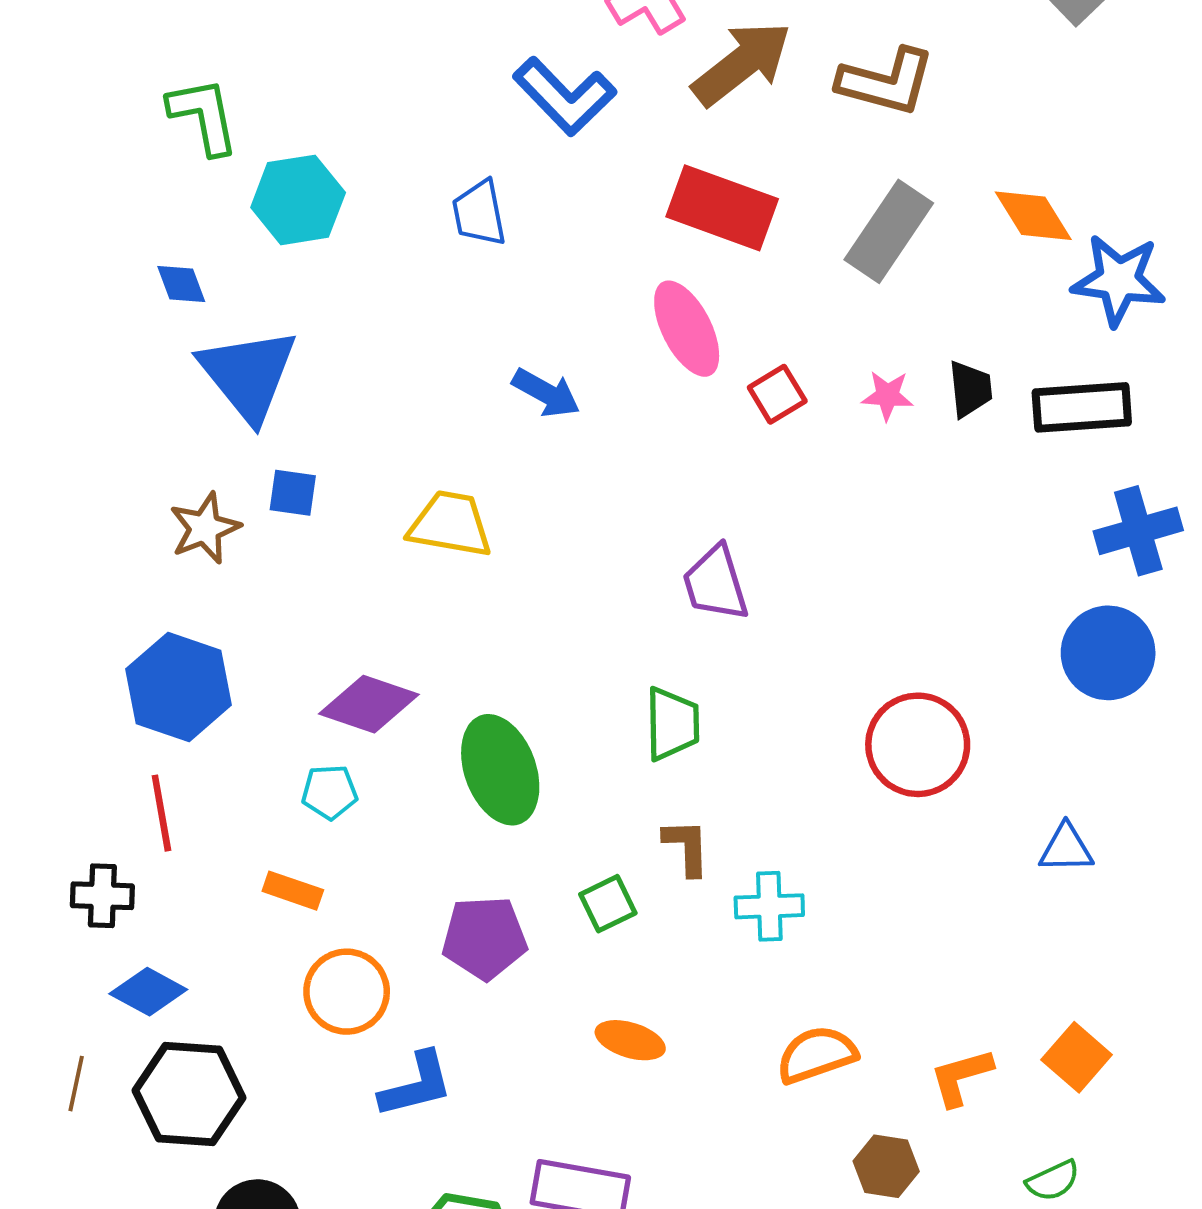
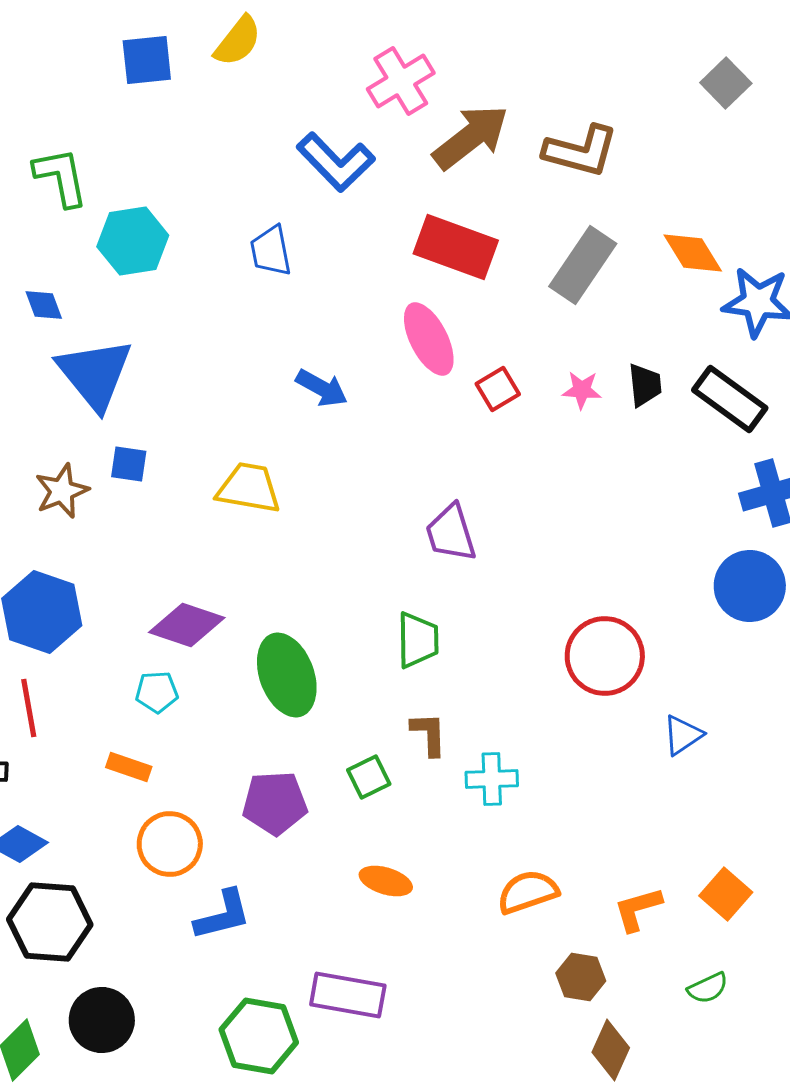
black rectangle: (1082, 407) -> (730, 399), turned 40
blue triangle: (1066, 849) -> (683, 735), moved, turned -33

